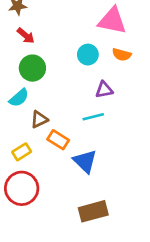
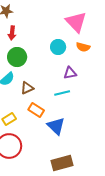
pink triangle: (112, 21) -> (76, 22), turned 35
red arrow: (26, 36) -> (12, 33), turned 56
brown triangle: (39, 119) -> (27, 88), moved

